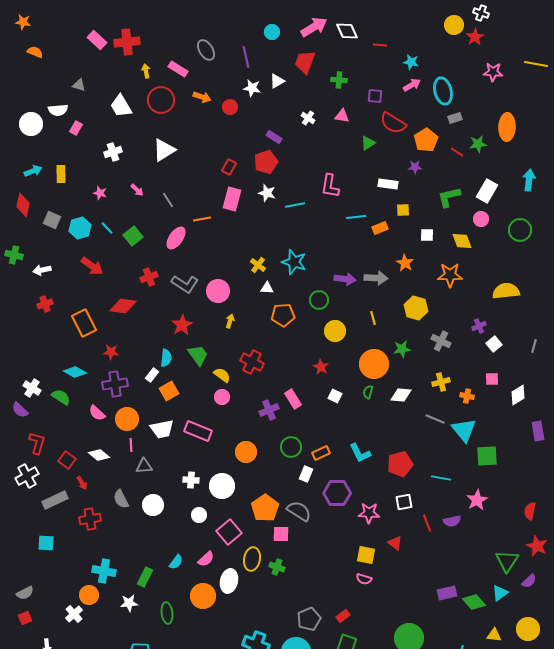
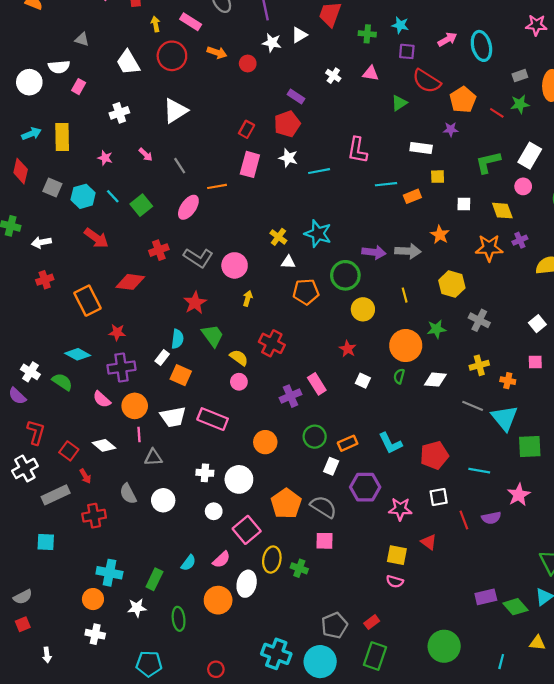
cyan star: (411, 62) -> (400, 25), moved
gray rectangle: (455, 118) -> (520, 76), moved
yellow rectangle: (61, 174) -> (62, 137), size x1.4
green circle: (319, 300) -> (345, 275), size x1.4
purple cross: (479, 326) -> (520, 240), moved
orange square: (169, 391) -> (181, 375), turned -36
pink square: (281, 534) -> (325, 541), moved
white cross: (74, 614) -> (95, 634), moved, turned -36

